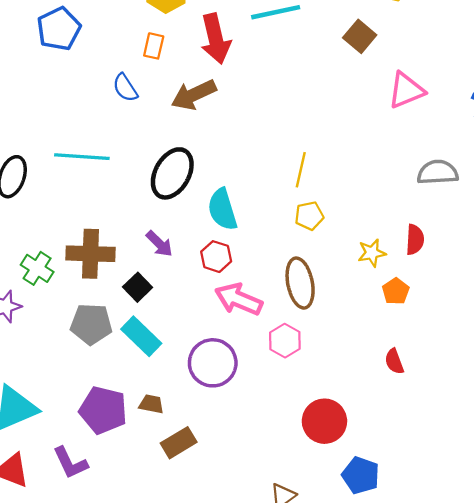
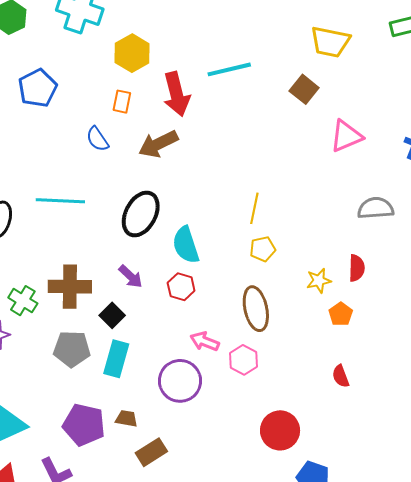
pink arrow: (239, 299) -> (205, 341), moved, size x0.7
cyan rectangle: (141, 336) -> (116, 359), turned 63

